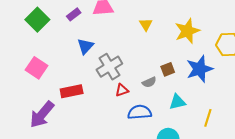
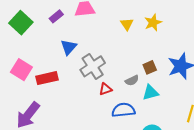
yellow star: (187, 31) -> (153, 23), moved, size x0.7
red rectangle: (72, 91) -> (47, 78), moved
cyan triangle: (177, 102) -> (150, 92), moved

